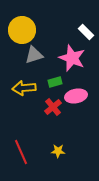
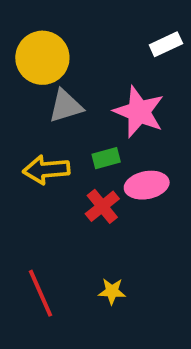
white rectangle: (86, 32) -> (166, 44), moved, turned -70

